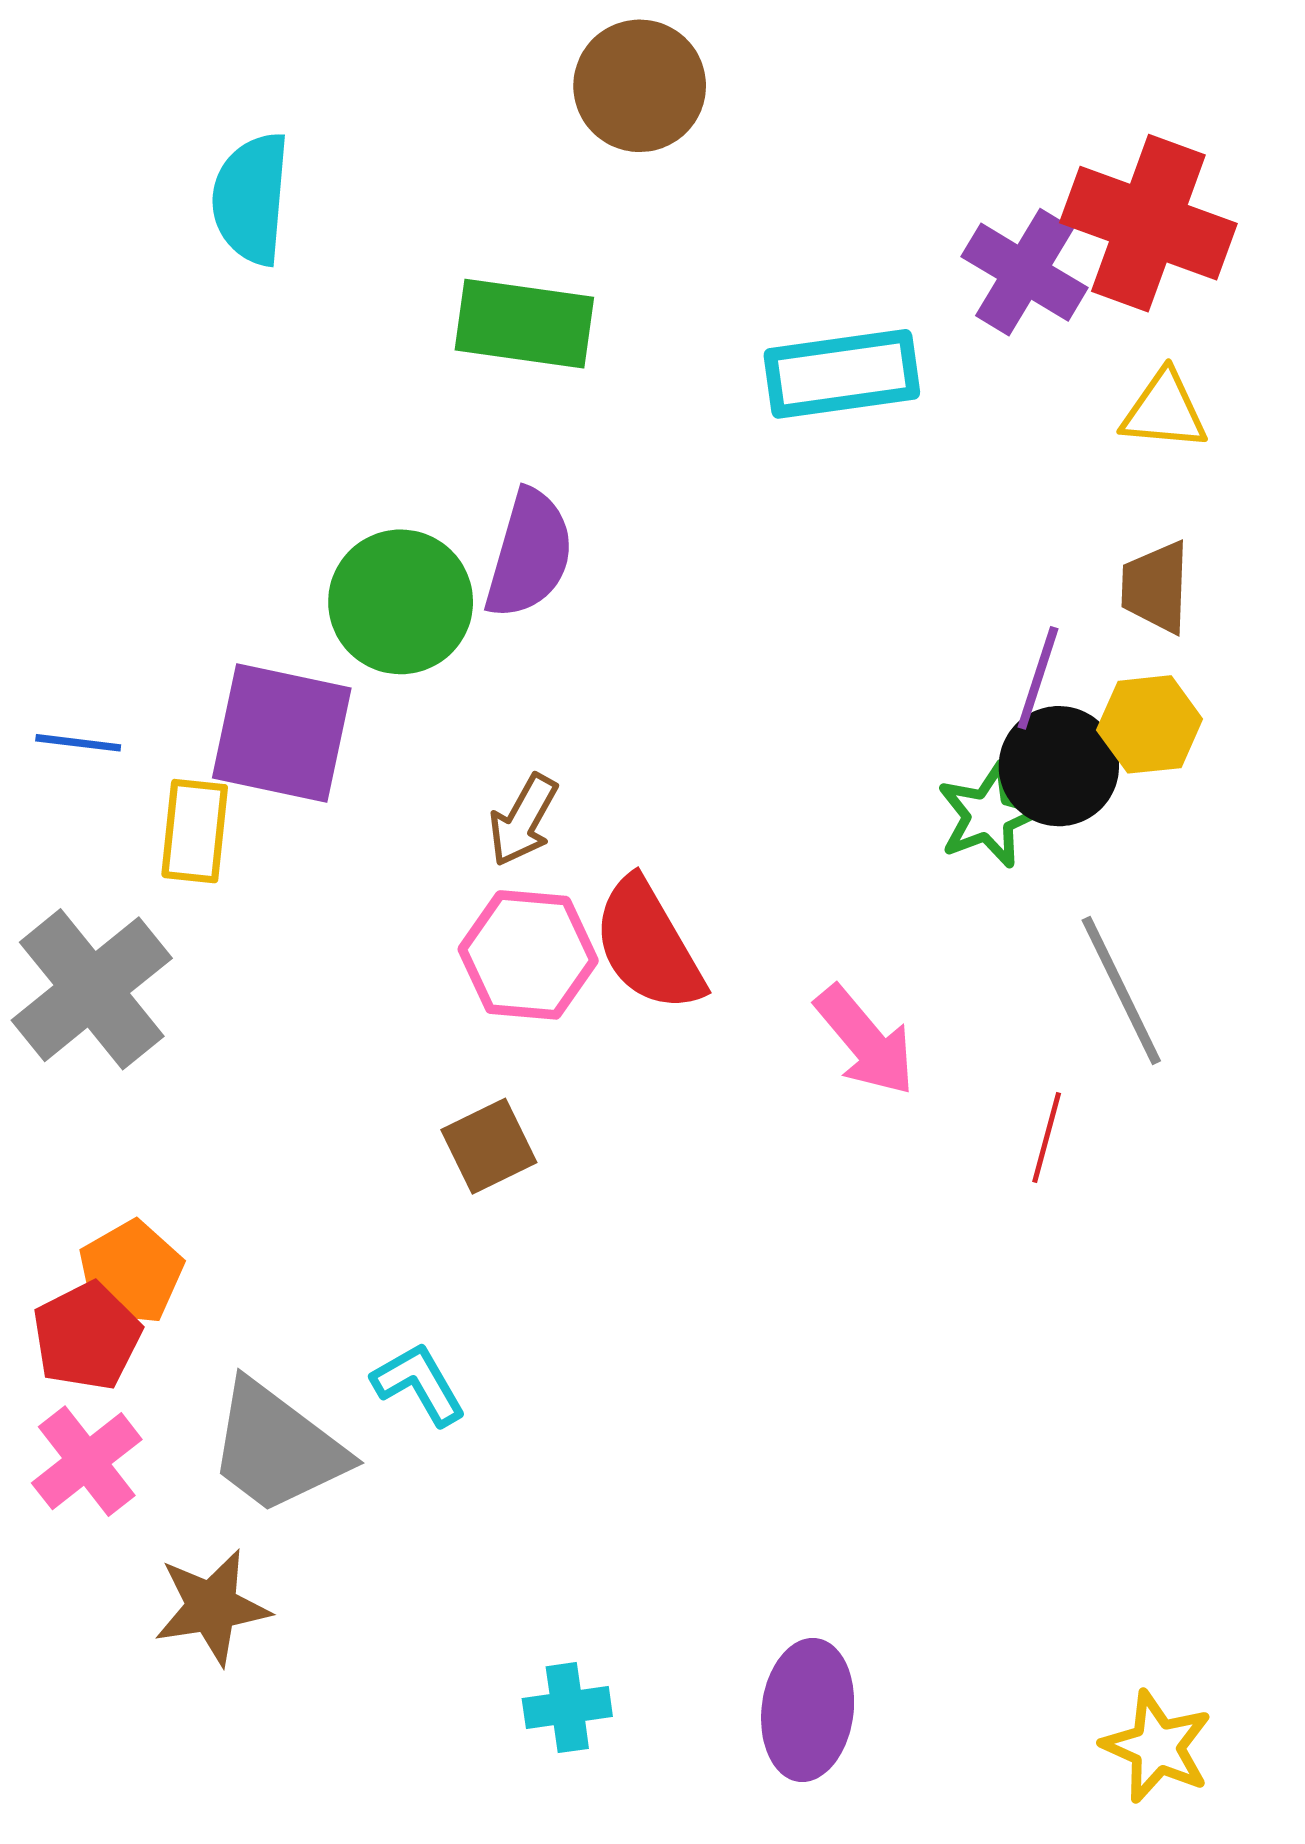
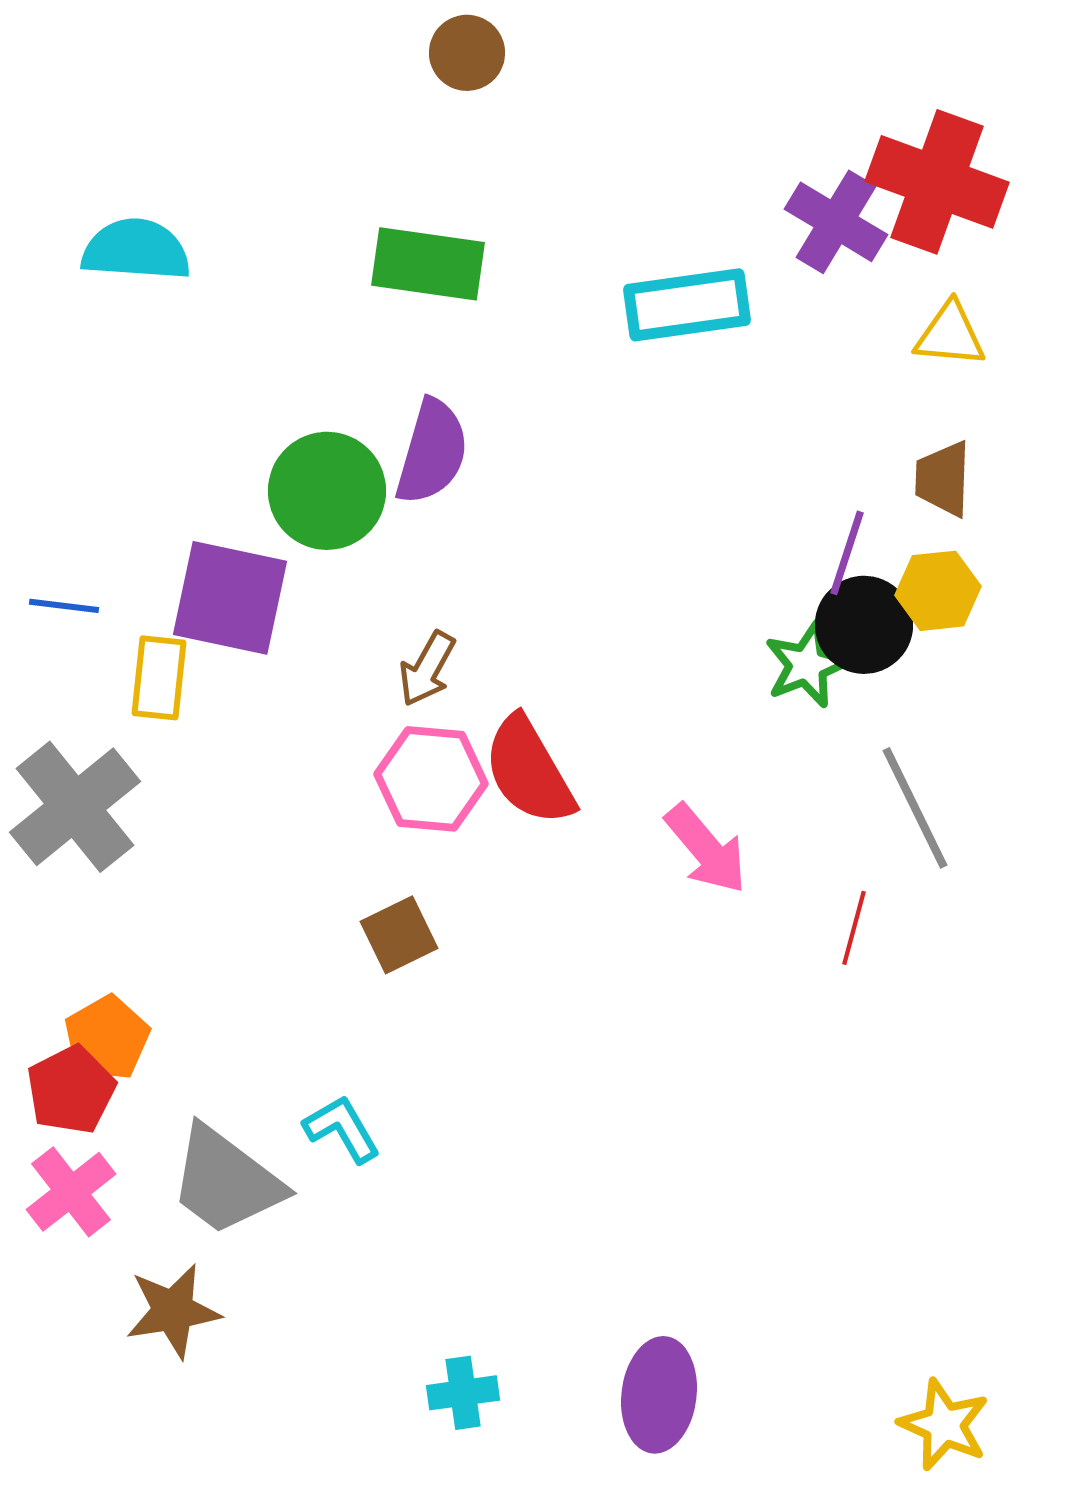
brown circle: (640, 86) -> (467, 53), moved, size x0.7
cyan semicircle: (251, 199) -> (136, 250), moved, turned 89

